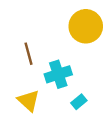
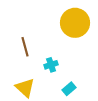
cyan cross: (58, 74) -> (51, 65), size x0.6

